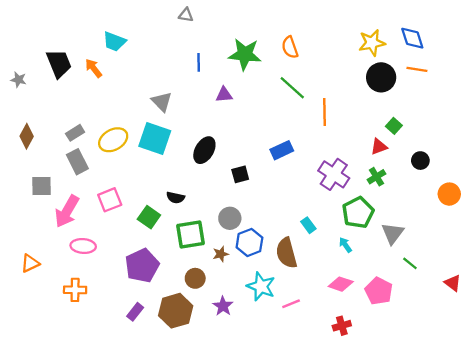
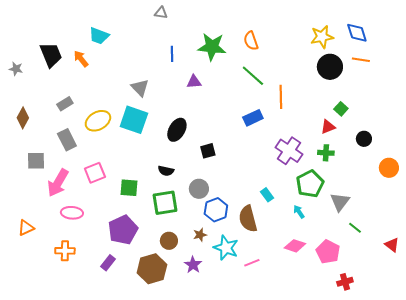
gray rectangle: (75, 133) -> (65, 104), moved
blue rectangle: (282, 150) -> (253, 118), moved
green cross: (376, 177) -> (326, 153), turned 35
black semicircle: (176, 197) -> (166, 171), moved
green square: (149, 217) -> (129, 188), turned -30
brown star: (221, 254) -> (200, 235), moved
purple rectangle: (135, 312) -> (108, 263), moved
red cross: (342, 326) -> (345, 282), moved

